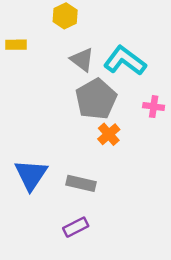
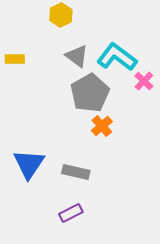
yellow rectangle: (16, 45) -> (15, 59), moved
pink cross: (154, 107) -> (144, 81), moved, turned 36

